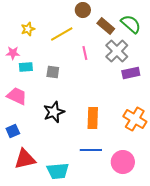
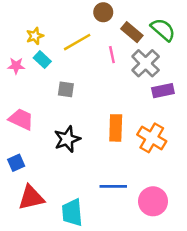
pink line: (85, 53) -> (112, 55), moved
cyan rectangle: (26, 67) -> (42, 60), moved, turned 48
orange rectangle: (93, 118) -> (116, 128), moved
orange cross: (135, 119) -> (152, 138), moved
cyan trapezoid: (58, 171) -> (72, 213), turned 90

